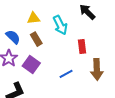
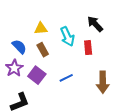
red rectangle: (82, 46) -> (88, 48), moved
blue line: (66, 74) -> (66, 78), moved

